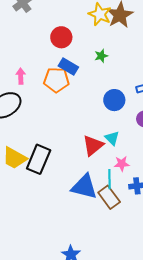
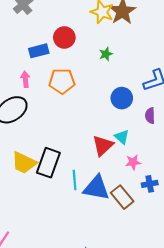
blue rectangle: (68, 66) -> (39, 51), moved, turned -42
cyan line: (110, 179) -> (75, 180), moved

